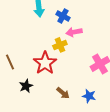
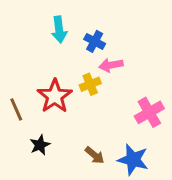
red star: (45, 63) -> (55, 96), moved
blue star: (89, 96) -> (133, 160), size x1.5

